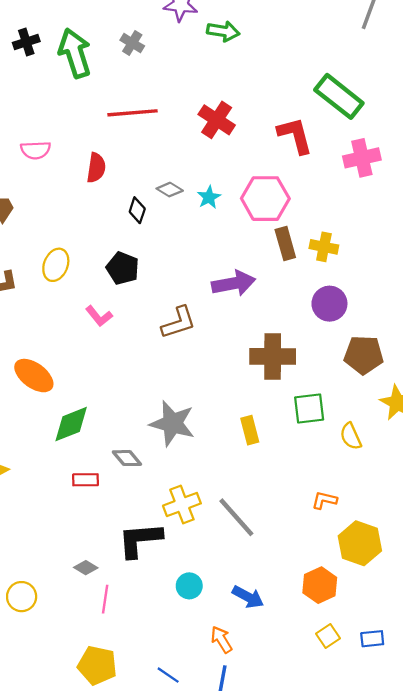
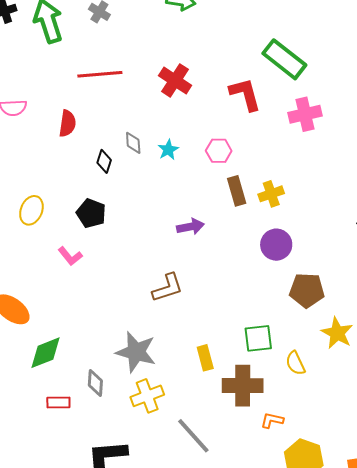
gray diamond: (170, 190) -> (133, 143), turned 55
pink hexagon: (265, 199) -> (219, 151), size x0.6
yellow cross: (324, 247) -> (271, 194), turned -30
purple arrow: (234, 283) -> (191, 227), size x0.7
brown L-shape: (179, 322) -> (168, 288), moved
brown cross: (273, 356) -> (243, 386), moved
gray diamond: (127, 458) -> (95, 383), turned 44
yellow cross: (182, 505) -> (147, 396), moved

